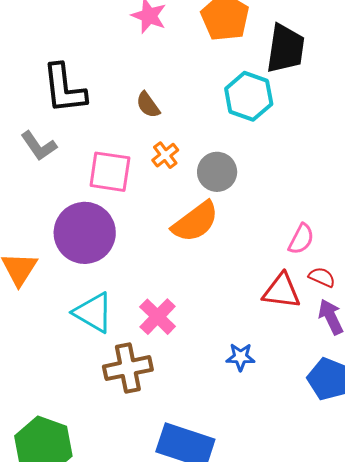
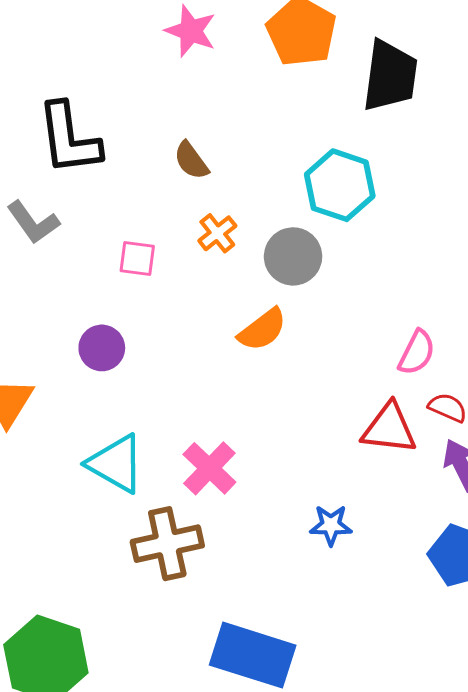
cyan hexagon: (249, 96) -> (340, 185), moved
pink square: (110, 172) -> (137, 258), size x0.6
orange semicircle: (195, 222) -> (262, 330), size x0.7
purple circle: (85, 233) -> (102, 348), size x0.5

